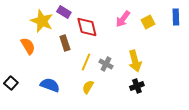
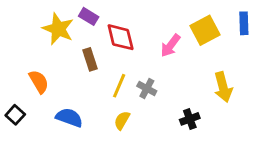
pink arrow: (123, 19) -> (170, 46), moved
yellow square: (148, 22) -> (205, 30), size x1.5
orange semicircle: (28, 46) -> (39, 82), moved
yellow arrow: (135, 61) -> (223, 87), moved

